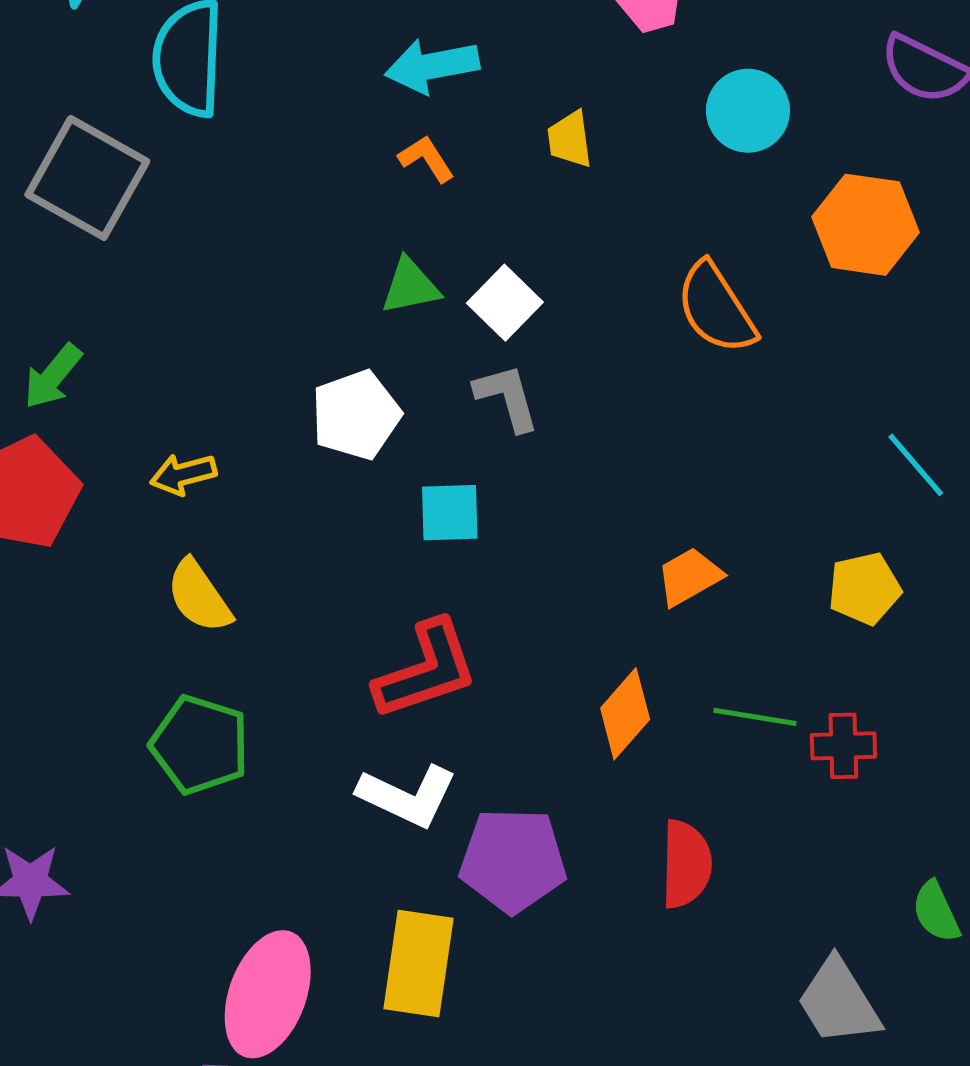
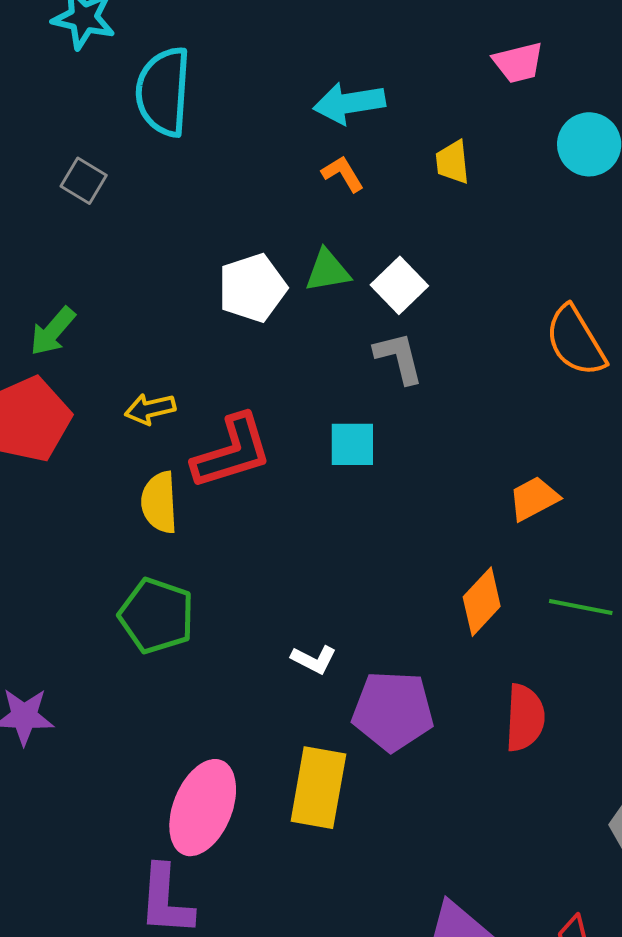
gray square: (87, 178) -> (84, 181), size x0.5
orange semicircle: (716, 308) -> (576, 341), moved
white pentagon: (356, 415) -> (252, 288), moved
yellow semicircle: (199, 596) -> (159, 502), turned 30
red L-shape: (426, 670) -> (232, 452), moved
white L-shape: (407, 796) -> (314, 659), size x0.6

